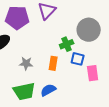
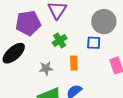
green cross: (67, 44) -> (60, 40), moved
blue square: (78, 59) -> (94, 43), moved

